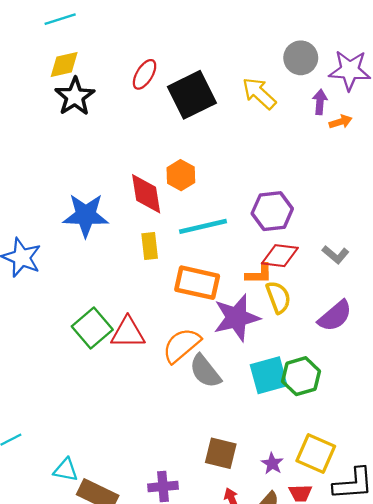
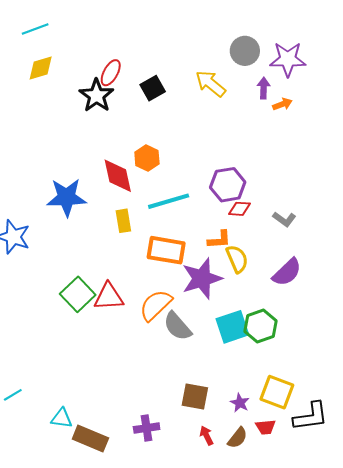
black square: (192, 95) -> (153, 88), size x0.6
black star: (75, 96) -> (96, 96), moved
red diamond: (280, 256) -> (239, 209), moved, size x0.7

